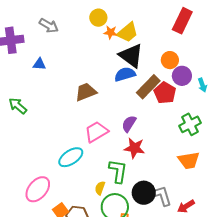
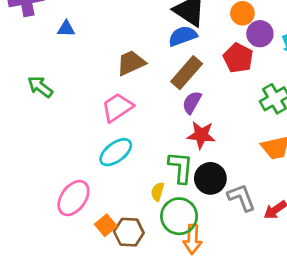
brown rectangle: (148, 87) -> (187, 73), moved
pink trapezoid: (96, 132) -> (117, 107), moved
black circle: (144, 193) -> (210, 178), moved

